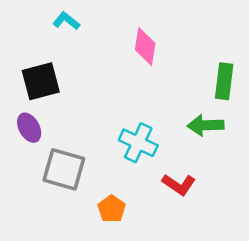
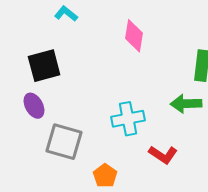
cyan cross: (138, 143) -> (128, 119), turned -36

